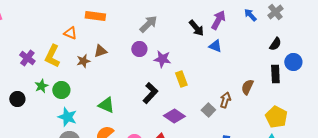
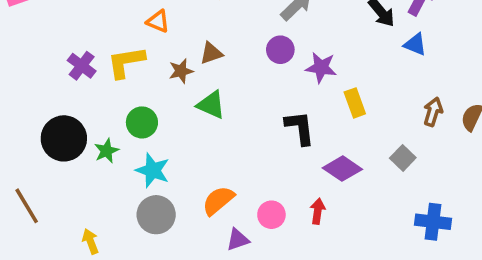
yellow L-shape: (52, 56) -> (126, 62), turned 55
green star: (41, 86) -> (106, 151), moved
black L-shape: (150, 93) -> (300, 128), turned -50
black circle: (17, 99) -> (64, 138), size x1.6
brown arrow: (225, 100) -> (433, 112), moved
green triangle: (106, 105) -> (211, 105), moved

